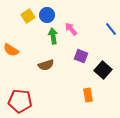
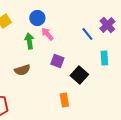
blue circle: (47, 15) -> (37, 18), moved

